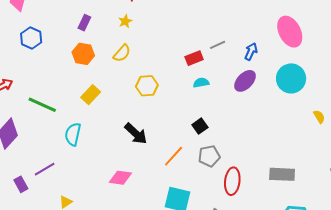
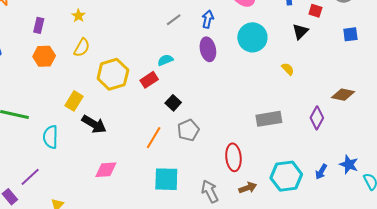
red rectangle: (194, 58) -> (149, 80), moved
purple ellipse: (245, 81) -> (208, 49), turned -45
yellow hexagon: (147, 86) -> (113, 74), size x1.4
yellow rectangle: (91, 95) -> (74, 101), moved
black arrow: (136, 134) -> (94, 124), moved
gray rectangle: (282, 174) -> (269, 119), moved
red ellipse: (232, 181) -> (233, 157), moved

